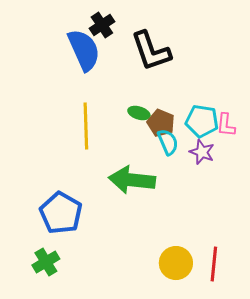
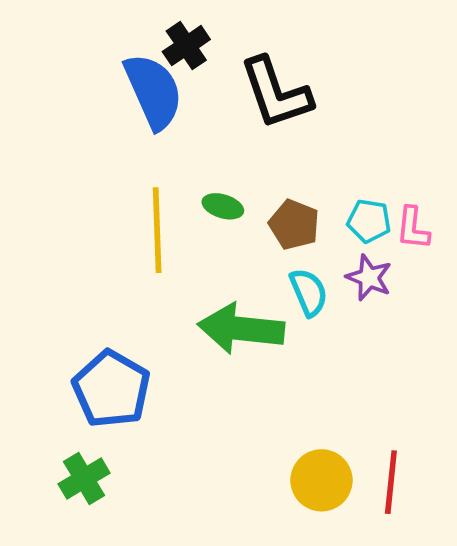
green ellipse: (139, 113) -> (223, 206), moved
cyan pentagon: (202, 121) -> (369, 221), size x0.7
cyan semicircle: (168, 142) -> (309, 292), moved

